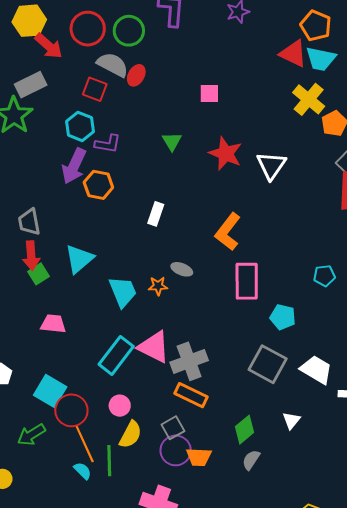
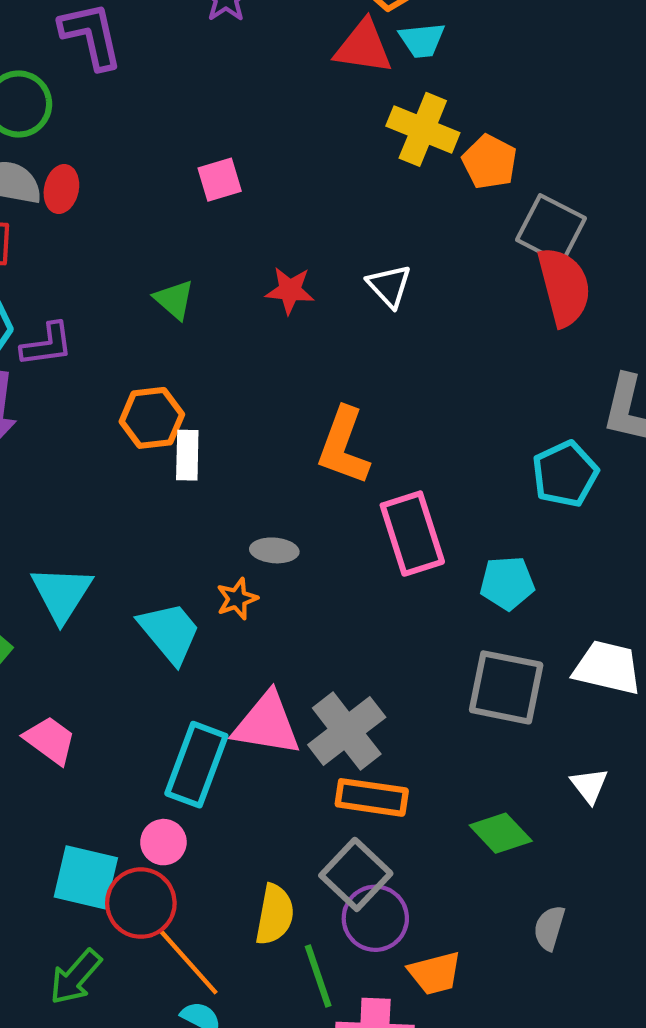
cyan trapezoid: (321, 59) -> (422, 40), size x0.7
red star: (226, 154) -> (290, 290), size x0.7
white triangle: (271, 166) -> (389, 286), size x0.7
orange hexagon: (98, 185) -> (152, 418), moved
cyan pentagon: (324, 276) -> (565, 474), size x1.4
pink trapezoid: (53, 324) -> (50, 740), turned 48
pink circle: (120, 406) -> (163, 842), moved
gray square: (173, 428) -> (356, 874), size x1.4
green diamond: (245, 430) -> (501, 833), turned -76
orange trapezoid: (199, 457) -> (435, 973), moved
gray semicircle: (251, 460) -> (549, 928), moved
green line: (109, 461) -> (318, 976), moved

